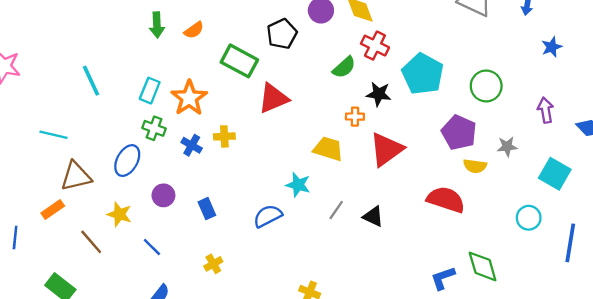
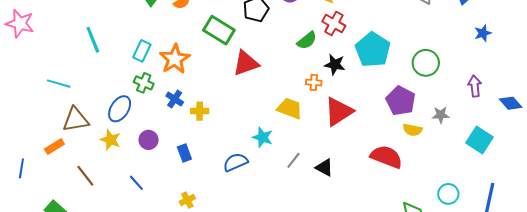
yellow cross: (224, 136) -> (200, 111), moved
yellow star: (119, 214) -> (111, 140), moved
cyan circle: (529, 218) -> (448, 194), moved

